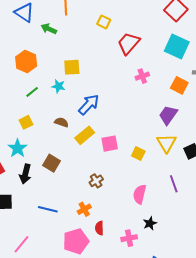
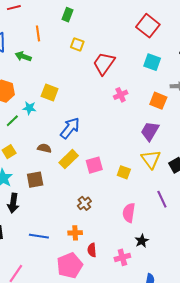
cyan square: (177, 46) -> (152, 62), size x0.7
yellow square: (72, 67) -> (50, 92), turned 30
cyan star: (58, 86) -> (29, 108), moved
brown square: (52, 163) -> (35, 180), moved, turned -36
orange cross: (84, 209) -> (75, 233), turned 32

